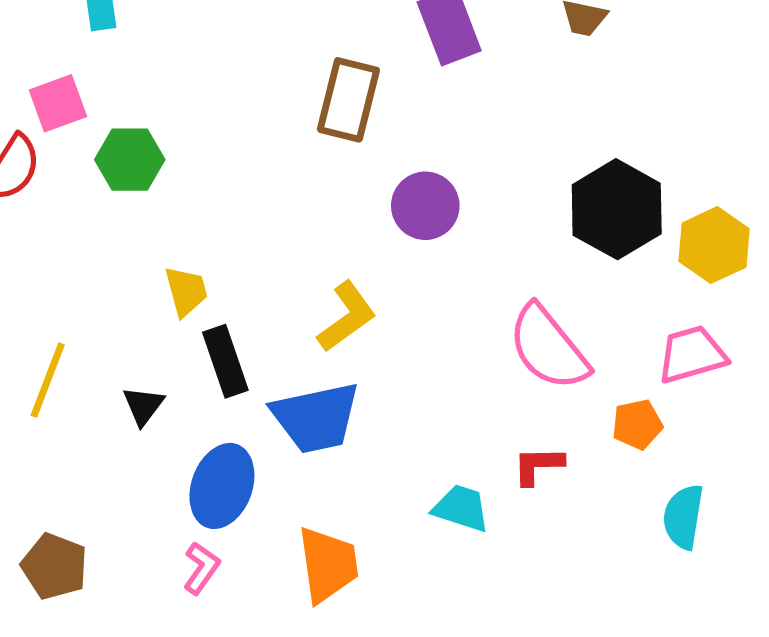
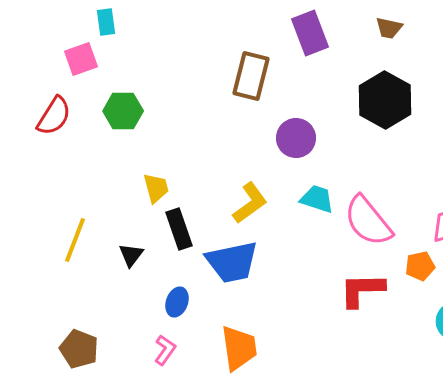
pink square: (58, 103) -> (81, 59), moved
black hexagon: (617, 209) -> (385, 100), moved
red L-shape: (538, 465) -> (362, 290), size x1.5
blue ellipse: (222, 486) -> (177, 302), size x0.6
cyan trapezoid: (461, 508) -> (317, 199), moved

